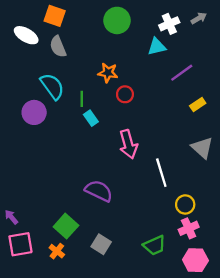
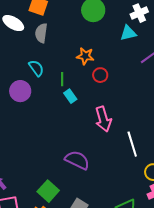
gray semicircle: (58, 47) -> (41, 33), turned 30
cyan semicircle: (52, 86) -> (36, 68), size x0.7

